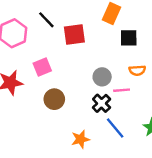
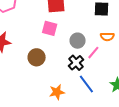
pink square: (42, 67) -> (50, 28), moved, turned 35
pink line: (122, 90) -> (93, 53), turned -48

